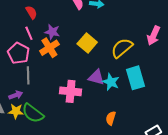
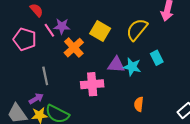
pink line: (29, 33) -> (49, 30), moved
orange cross: (49, 48) -> (74, 48), moved
pink pentagon: (19, 53) -> (25, 39), moved
cyan rectangle: (136, 78) -> (157, 58), size x0.6

